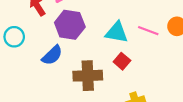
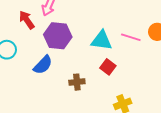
brown cross: (88, 76) -> (77, 82), size x0.6

